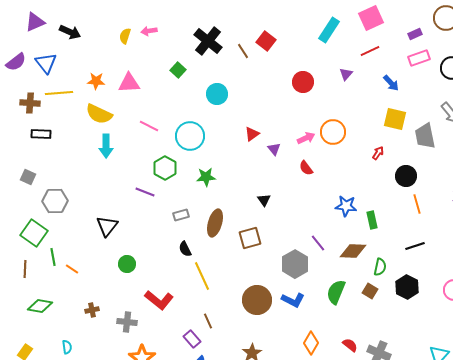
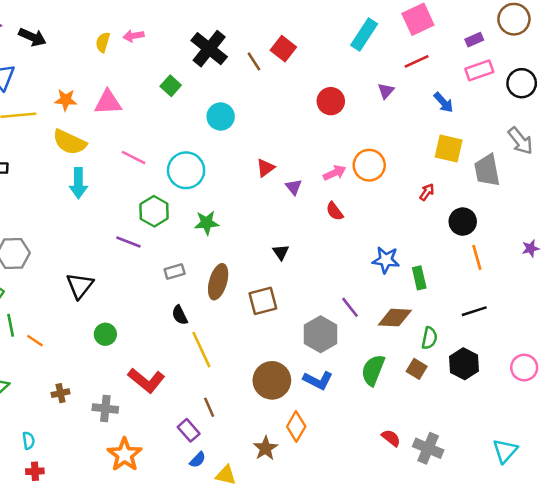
orange diamond: (311, 343) -> (296, 426), moved

